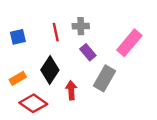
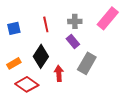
gray cross: (81, 26) -> (75, 21), moved
pink rectangle: (129, 43) -> (108, 18), moved

